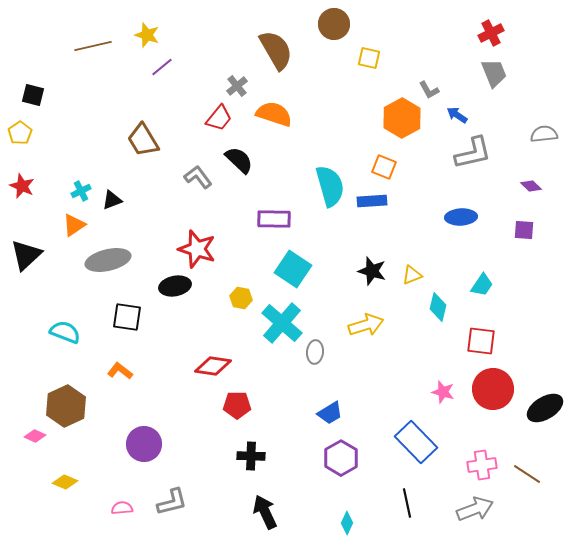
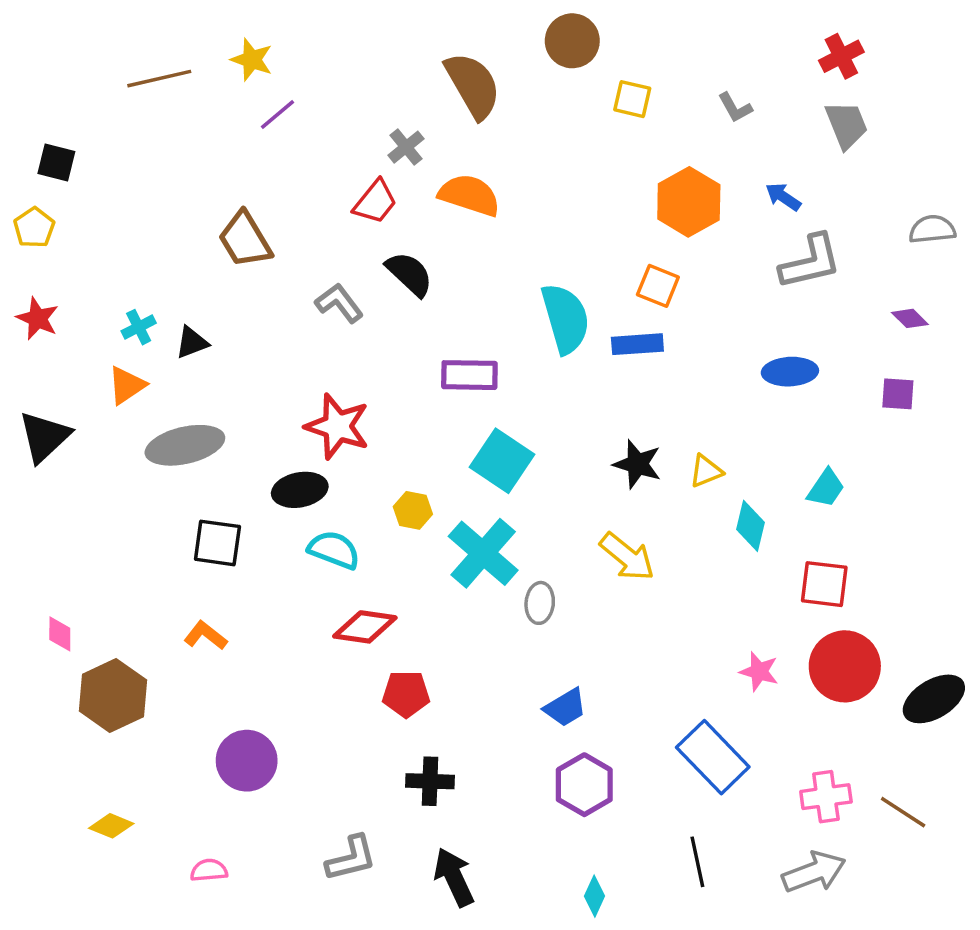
gray L-shape: (429, 90) -> (735, 108), moved
yellow arrow: (366, 325) -> (627, 557), turned 56
cyan semicircle: (65, 332) -> (334, 550), moved
pink diamond: (35, 436) -> (60, 634), moved, turned 65
gray L-shape: (172, 502) -> (351, 858), moved

